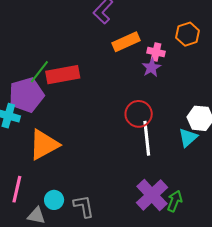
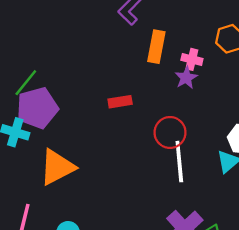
orange rectangle: (126, 42) -> (156, 47), turned -56
green line: (39, 72) -> (26, 83), moved
red rectangle: (63, 75) -> (120, 102), moved, size x0.6

